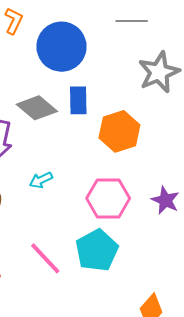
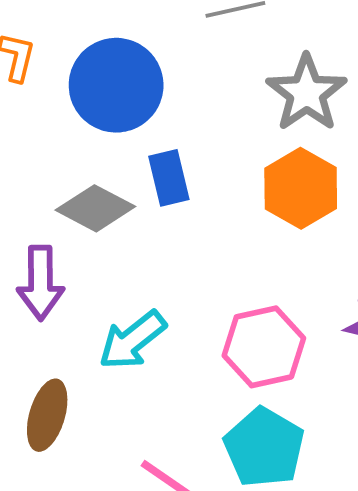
orange hexagon: (119, 131) -> (301, 188), moved
cyan arrow: (41, 180) -> (132, 340), size x1.6

